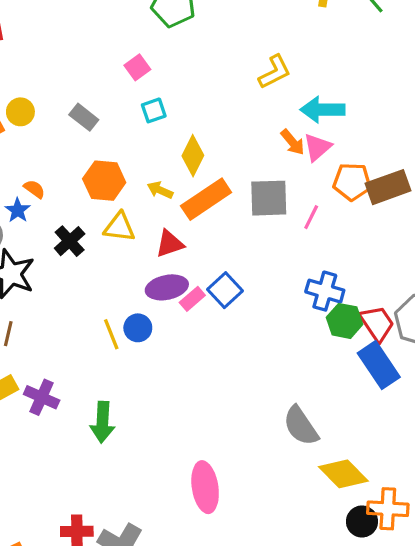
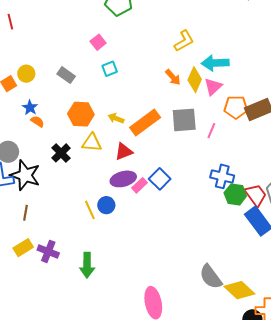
orange arrow: (293, 142) -> (173, 77), moved
yellow diamond: (193, 156) -> (195, 80), moved
blue star: (18, 210) -> (30, 108), moved
gray semicircle: (301, 426) -> (211, 277), moved

